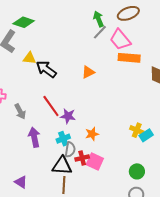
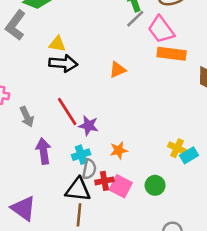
yellow triangle: (29, 58) -> (57, 44), moved
black arrow: (46, 69) -> (63, 63), turned 145
green circle: (137, 171) -> (155, 185), moved
purple triangle: (21, 182) -> (23, 208), size x1.5

